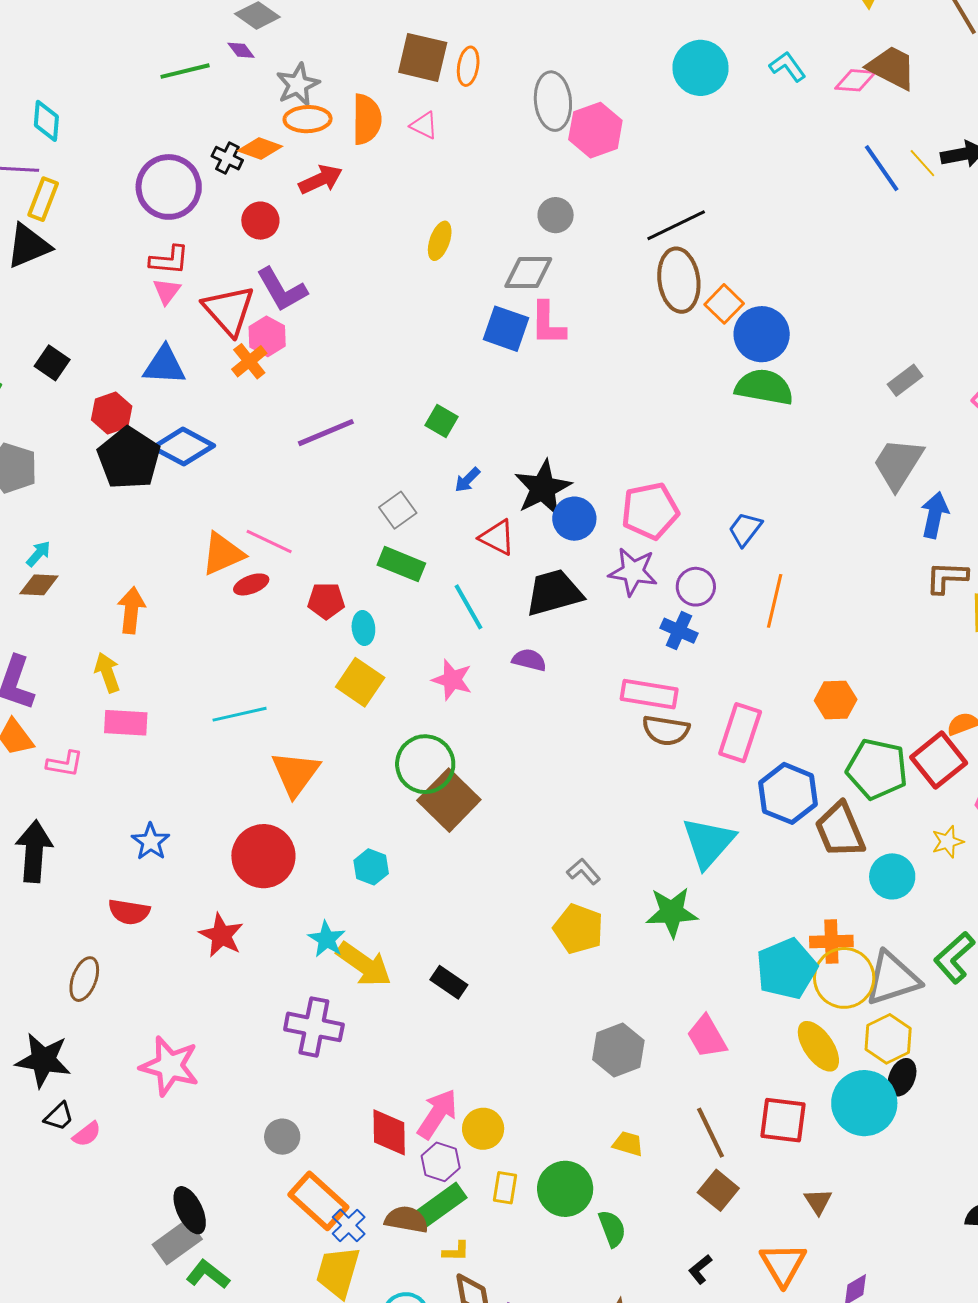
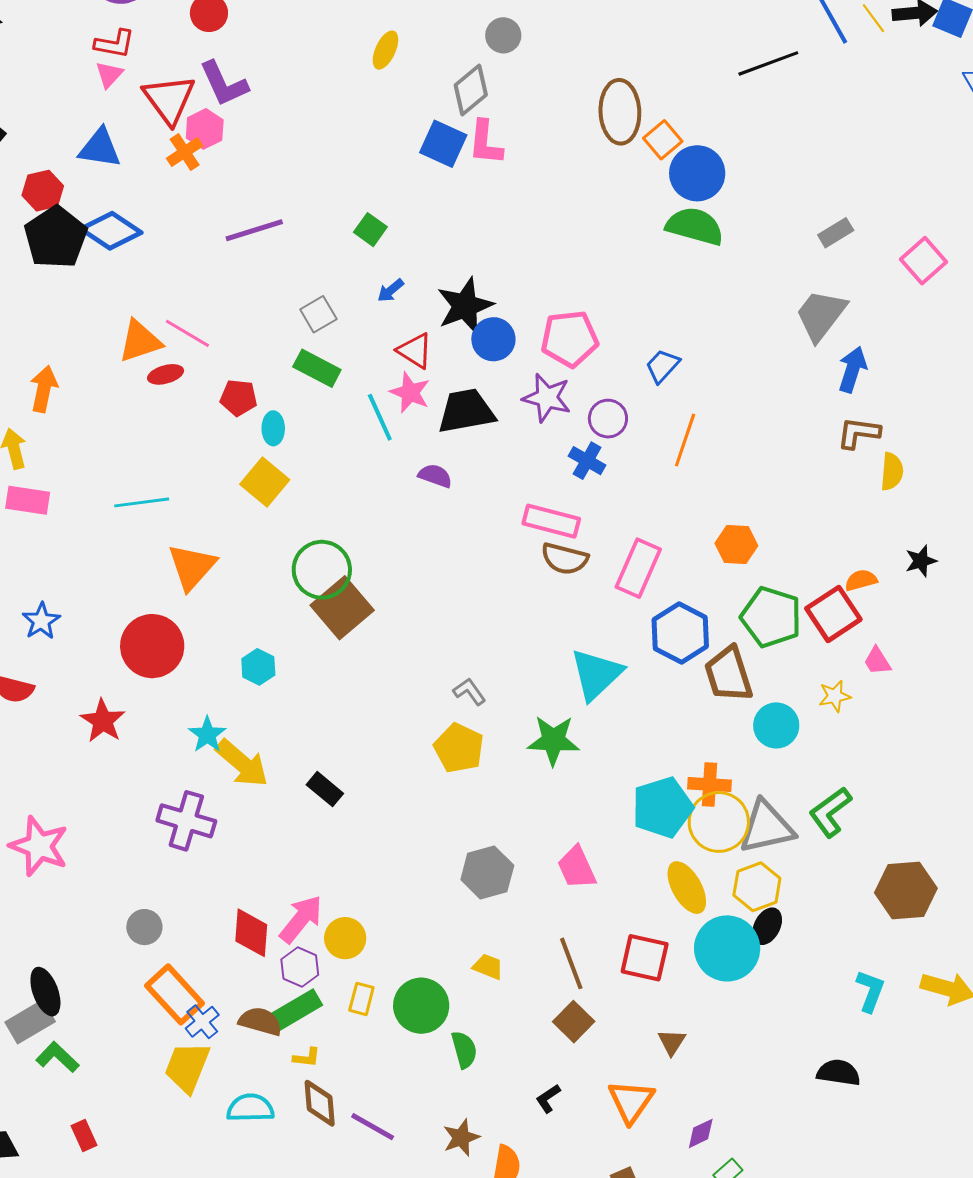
black line: (676, 225) -> (768, 63), moved
gray diamond: (528, 273) -> (471, 90), turned -45
pink star: (452, 680) -> (410, 393), moved

